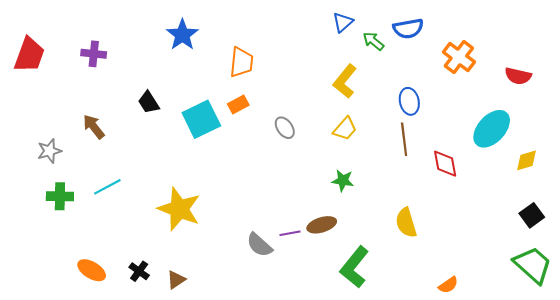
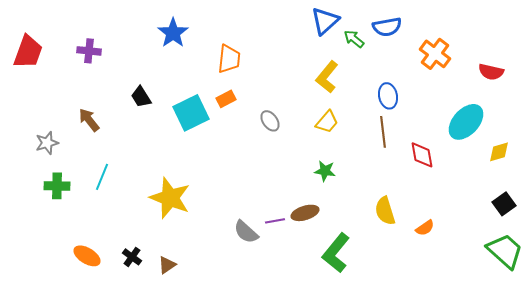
blue triangle: (343, 22) -> (325, 21), size x1.4
cyan line: (107, 187) -> (102, 177), turned -40
orange semicircle: (448, 285) -> (425, 228), moved

